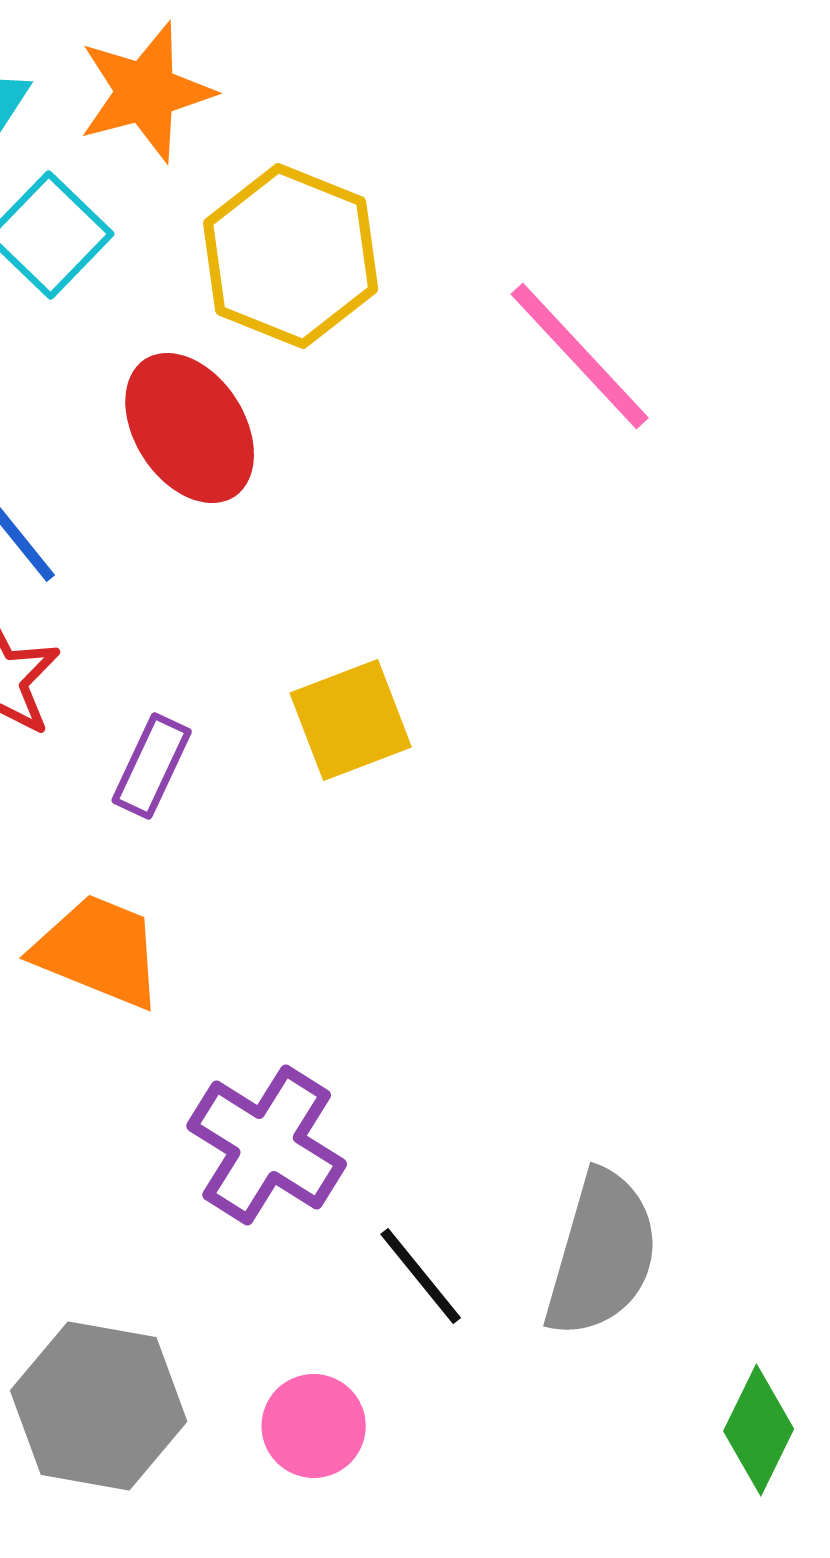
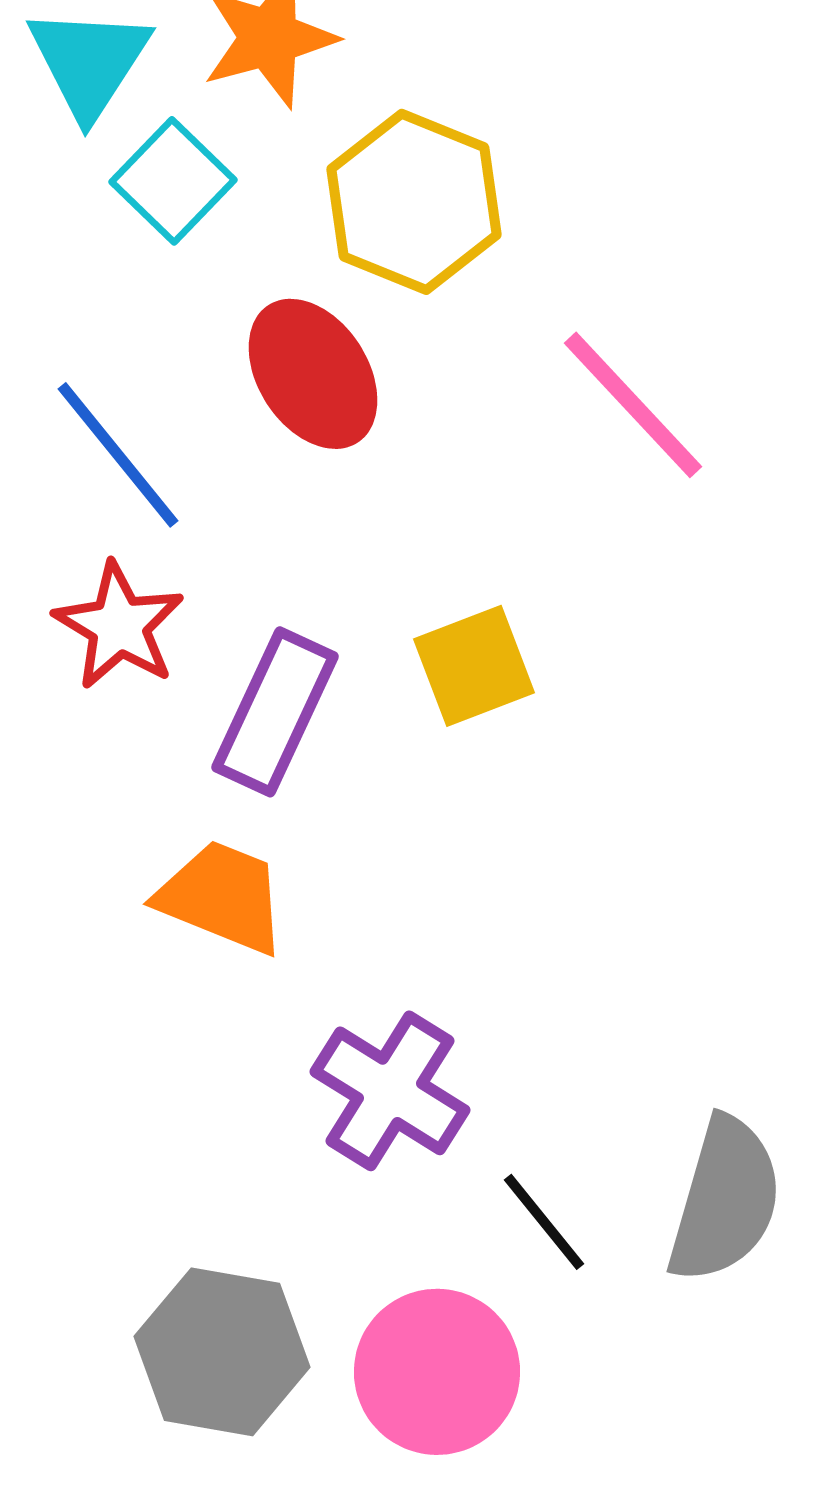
pink line: (580, 356) -> (633, 405), moved
purple rectangle: (152, 766) -> (275, 712), size x1.6
pink circle: (314, 1426) -> (437, 1372), size x1.6

